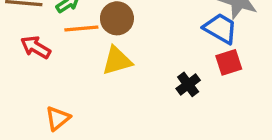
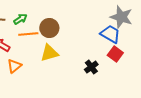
red square: (229, 62) -> (115, 54), turned -35
orange triangle: (58, 118) -> (14, 66), moved

